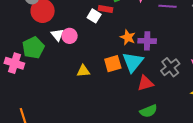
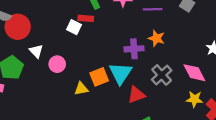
pink circle: (70, 36) -> (57, 64), moved
orange star: (128, 37) -> (156, 38), moved
yellow triangle: (83, 71) -> (81, 89), moved

